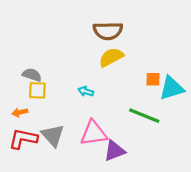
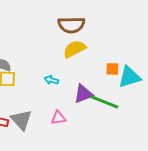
pink triangle: (94, 133) -> (58, 118), size x0.6
purple triangle: (114, 151) -> (83, 94), moved

